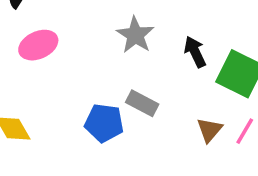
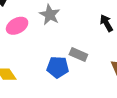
gray star: (135, 35) -> (50, 15), moved

